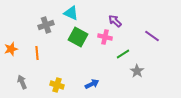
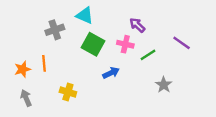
orange star: (11, 49) -> (22, 69), moved
green line: (123, 54) -> (148, 55), moved
blue arrow: (92, 84) -> (111, 73), moved
yellow cross: (57, 85) -> (68, 92), moved

